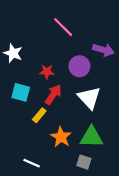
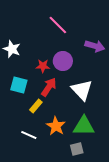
purple circle: (79, 66) -> (63, 61), moved
gray square: (84, 162) -> (77, 149), turned -32
white line: (32, 163) -> (29, 135), moved

